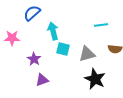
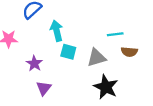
cyan line: (101, 25) -> (115, 34), moved
purple triangle: (42, 80) -> (44, 88), turned -32

